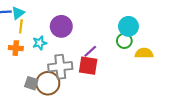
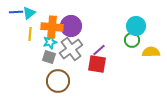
yellow line: (21, 26) -> (30, 34), moved
orange cross: (16, 48) -> (52, 27), moved, size x1.5
gray cross: (60, 67) -> (71, 49), moved, turned -30
gray square: (31, 83) -> (49, 57), moved

